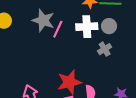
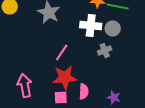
pink line: (58, 29) -> (62, 52), moved

